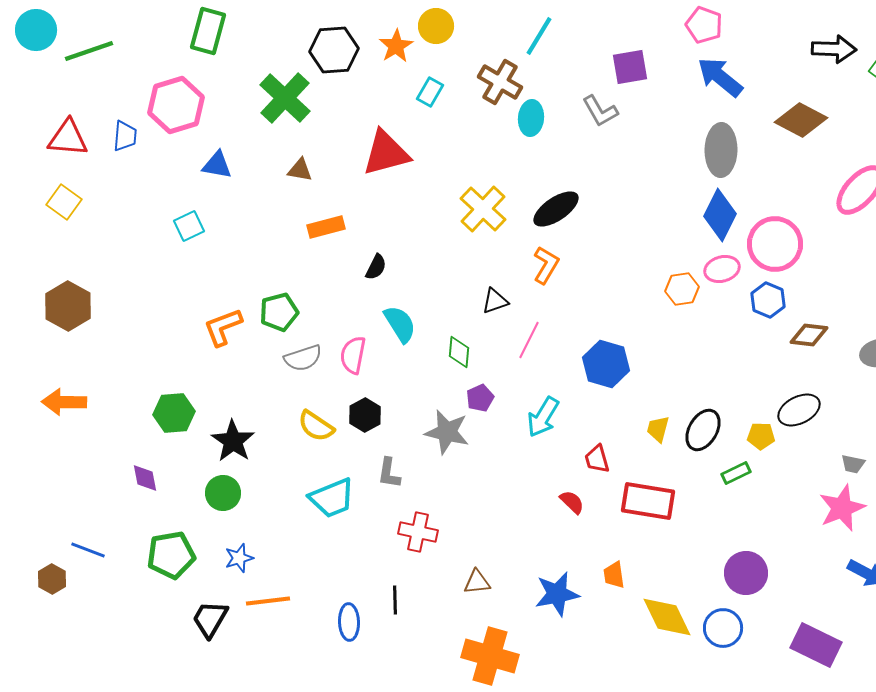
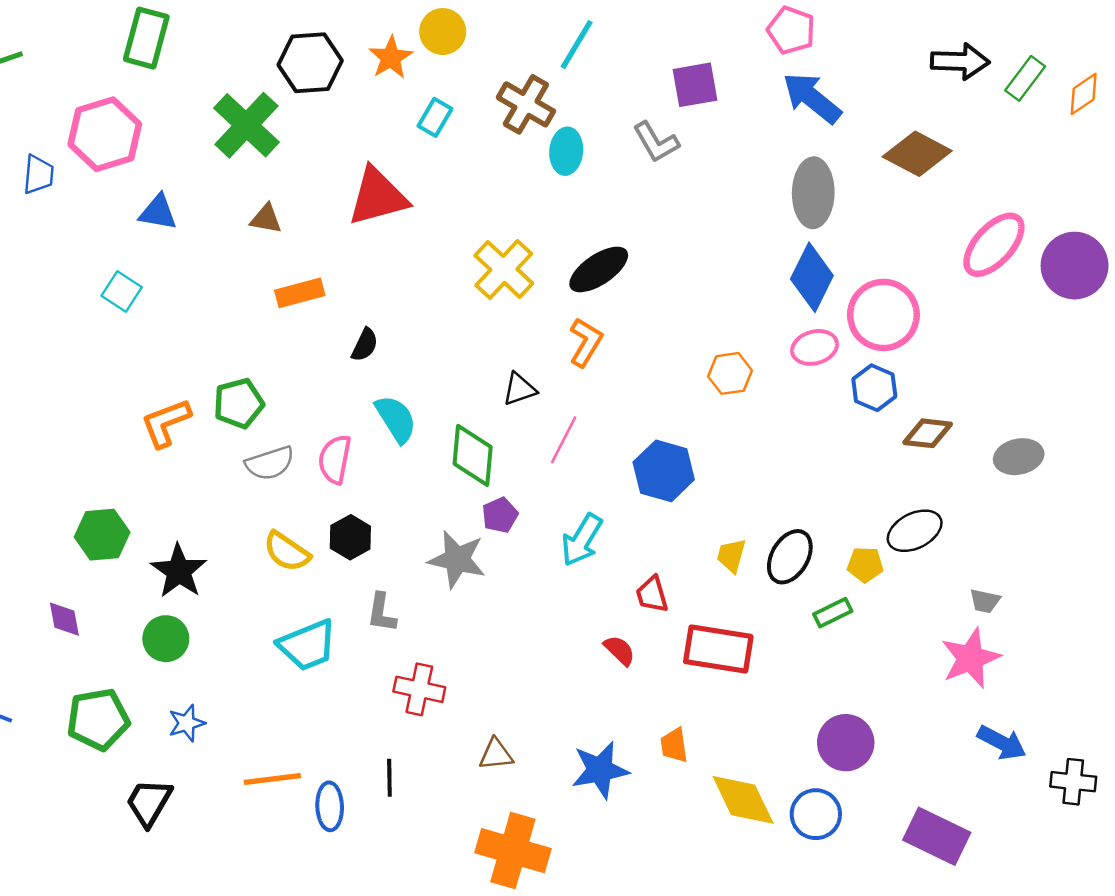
cyan square: (189, 226) -> (122, 292), turned -32
orange hexagon: (682, 289) -> (730, 373), moved
green diamond: (459, 352) -> (473, 455), size x1.5
orange line: (268, 601) -> (272, 779), moved

